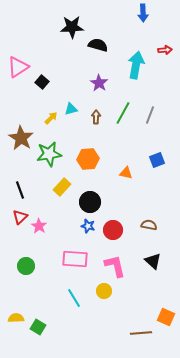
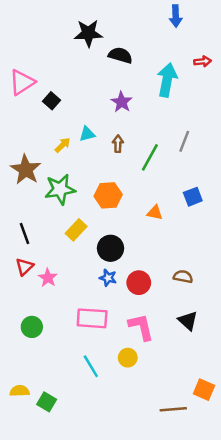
green line: (123, 113) -> (150, 157), moved

